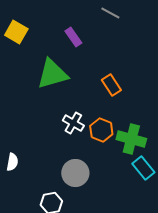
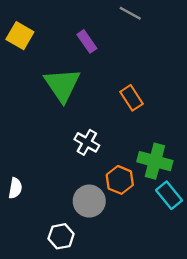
green triangle: (52, 74) -> (62, 85), turned -48
orange hexagon: (101, 130) -> (120, 180), moved

